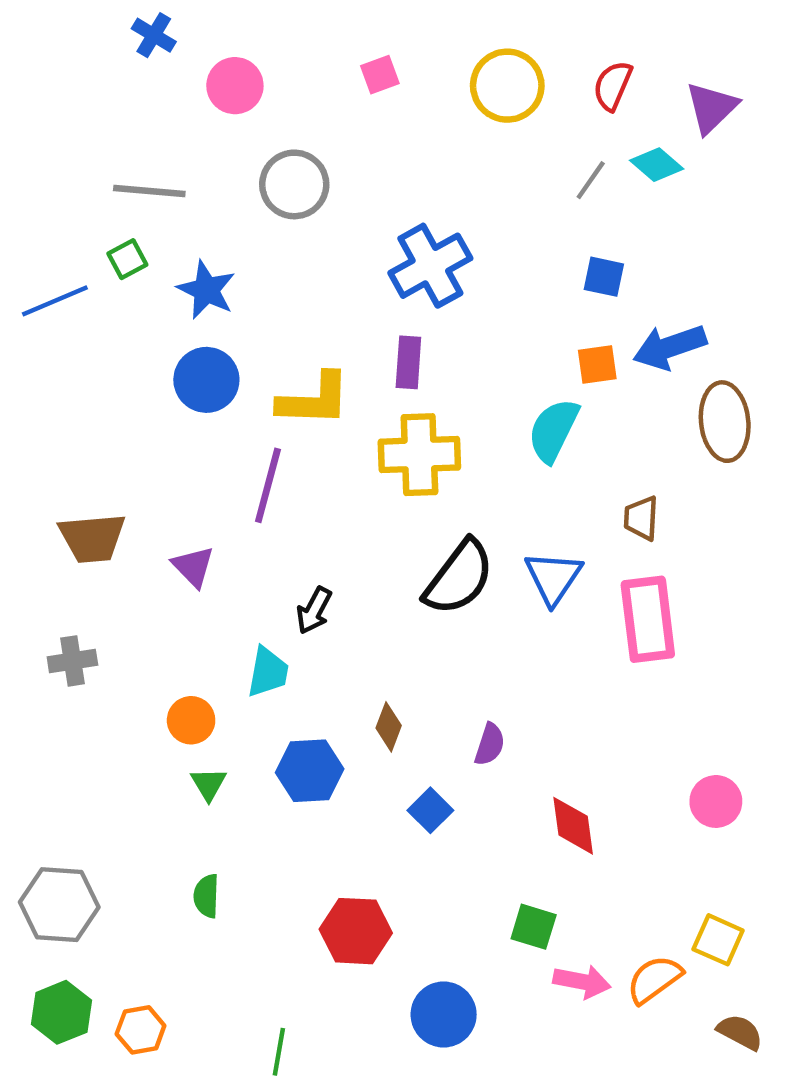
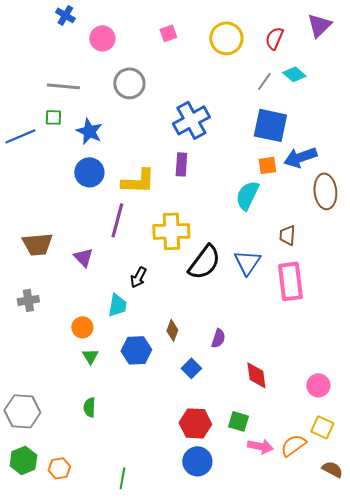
purple triangle: (711, 108) -> (319, 25), moved
green square: (127, 259) -> (53, 117), turned 30
blue square: (604, 277) -> (270, 125), size x1.8
yellow cross: (419, 455) -> (171, 231), moved
pink circle: (716, 801) -> (318, 385), moved
red hexagon: (356, 931) -> (195, 423), moved

